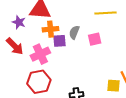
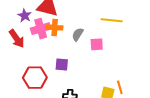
purple square: (59, 41) -> (62, 64), moved
pink cross: (40, 54) -> (41, 29), moved

